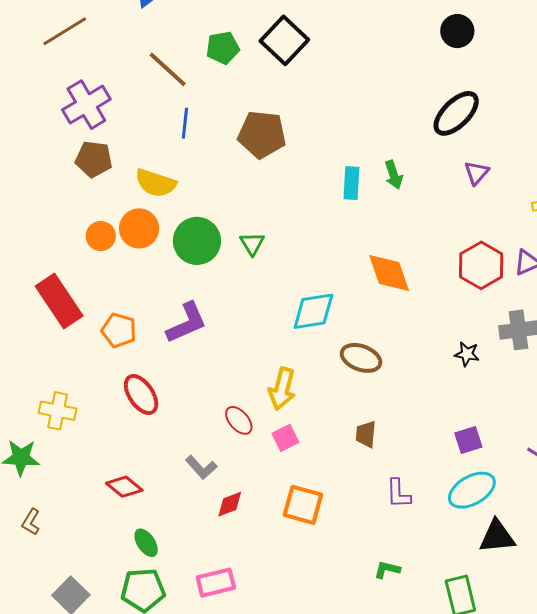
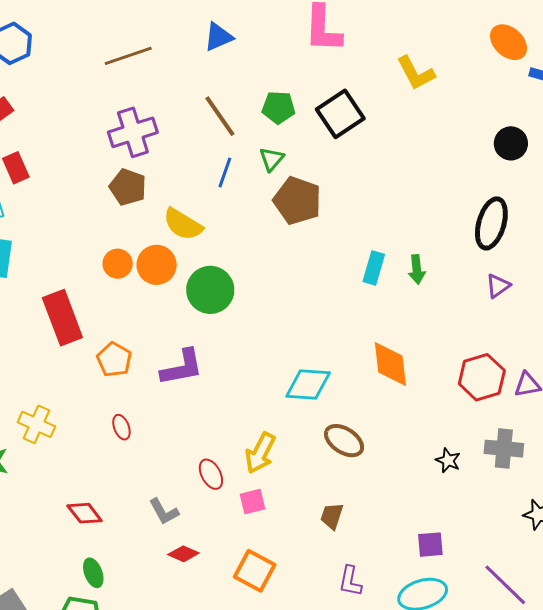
black ellipse: (456, 113) -> (491, 223), turned -42
green triangle: (252, 244) -> (272, 159), moved
red ellipse: (141, 395) -> (121, 427), size x0.6
red diamond: (230, 504) -> (183, 554), turned 32

